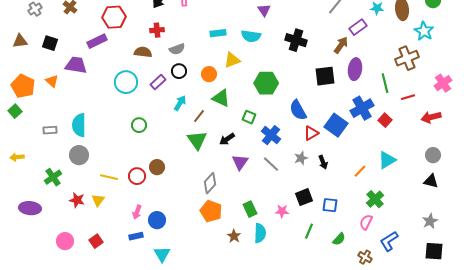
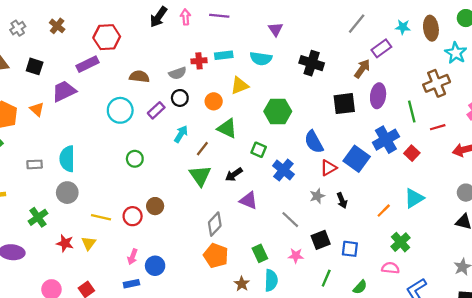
red cross: (157, 30) -> (199, 61), moved
purple trapezoid: (76, 65) -> (64, 91), turned -35
purple triangle: (240, 162) -> (249, 200), turned -42
gray line: (271, 164) -> (290, 220), moved
pink semicircle: (366, 222) -> (390, 268), turned 70

